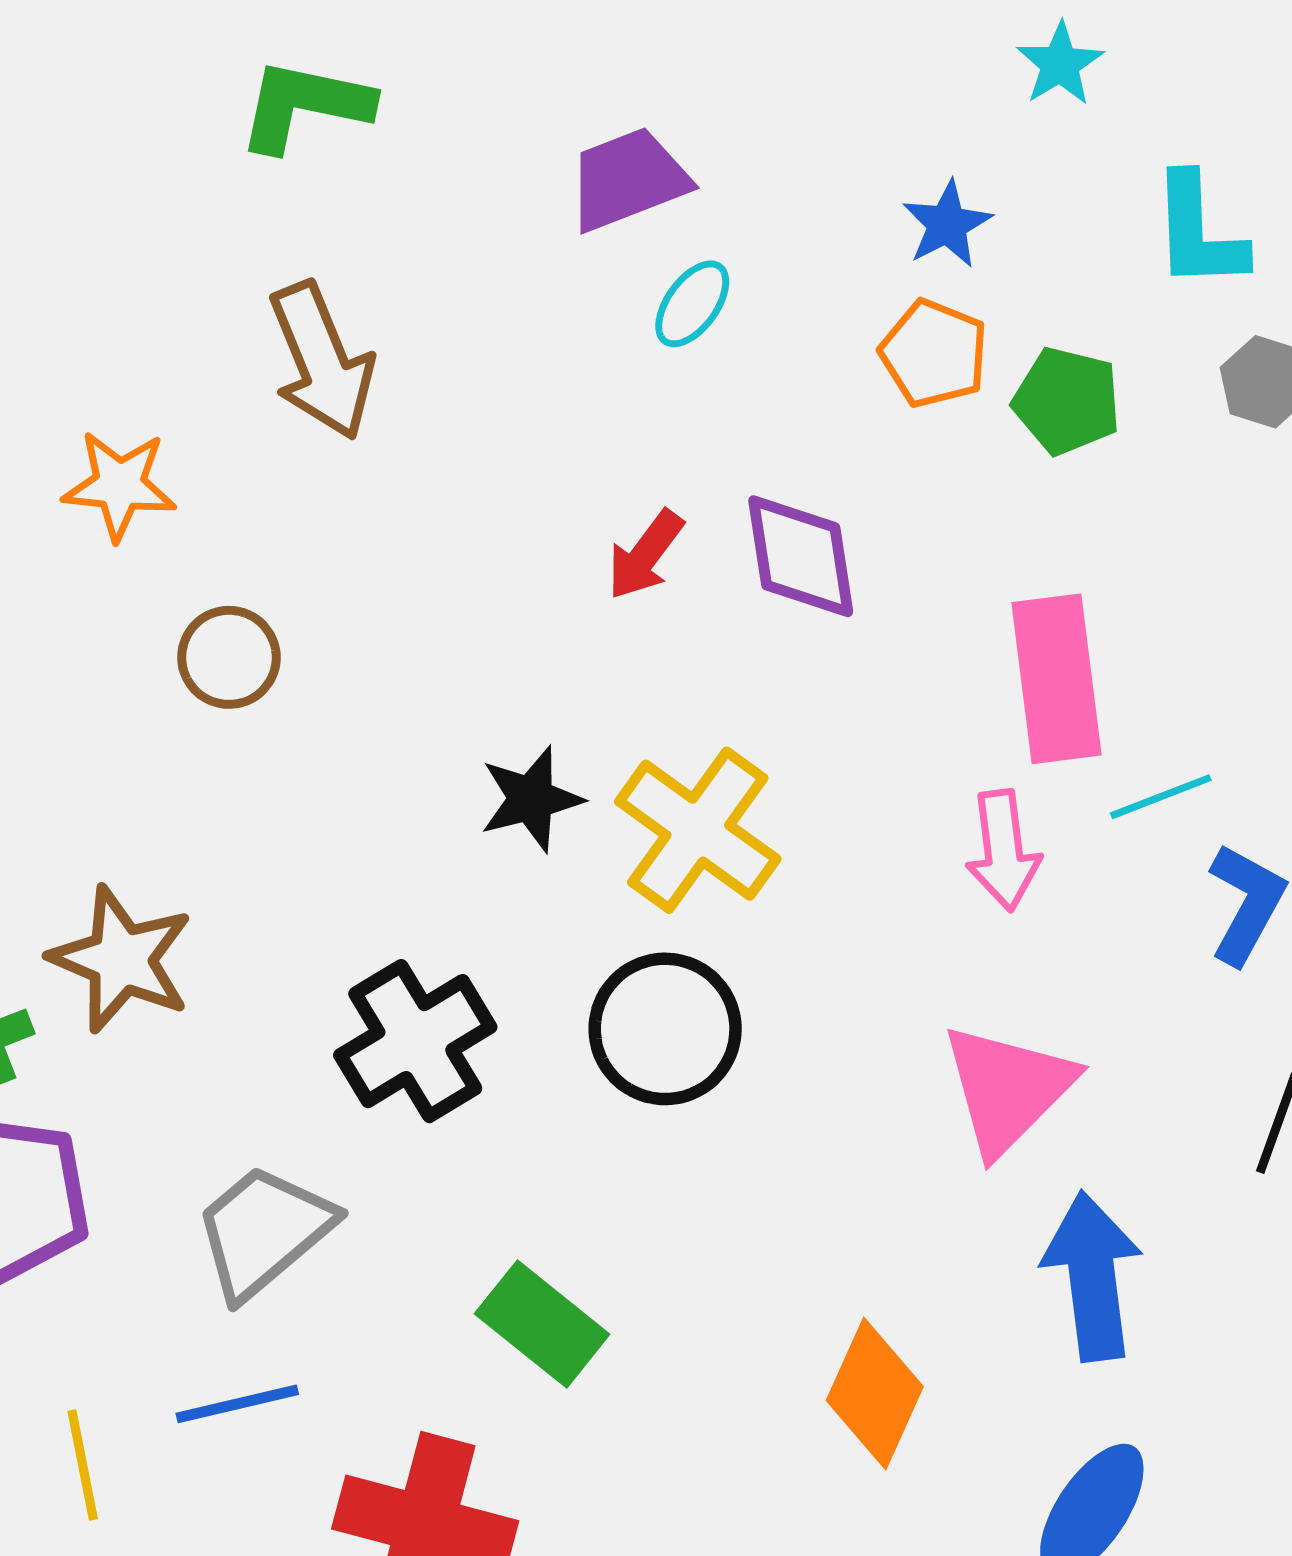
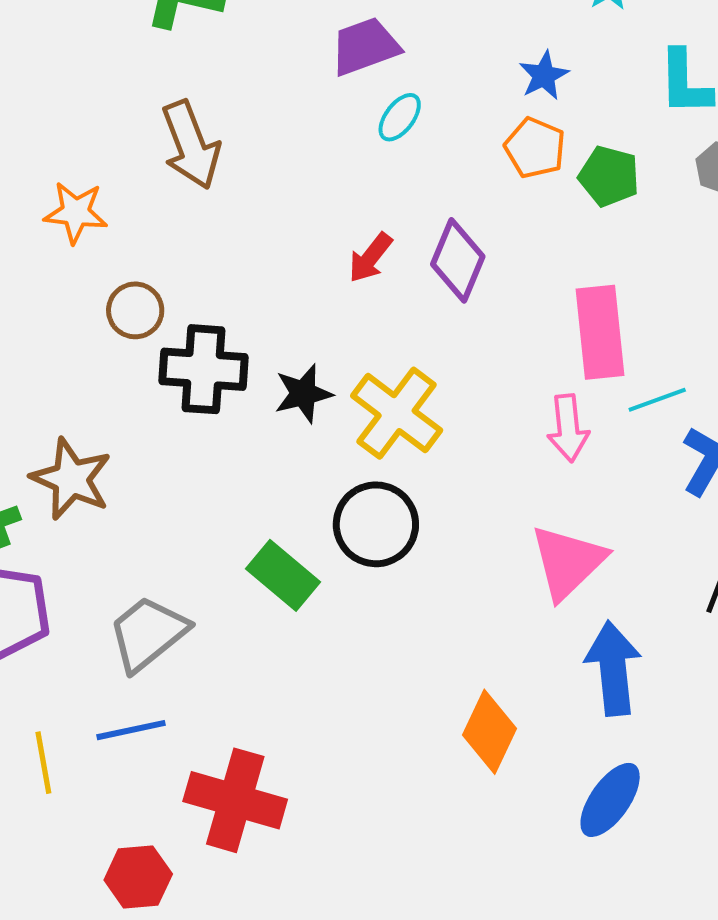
purple diamond: (801, 556) -> (458, 260), turned 30
black cross: (415, 1041) -> (204, 369), moved, turned 34
green rectangle: (542, 1324) -> (283, 575), moved

